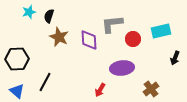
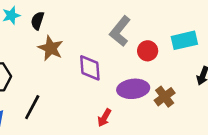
gray L-shape: (112, 24) -> (120, 31), turned -45
purple diamond: (89, 40) -> (90, 68), moved
brown cross: (151, 89) -> (165, 97), moved

